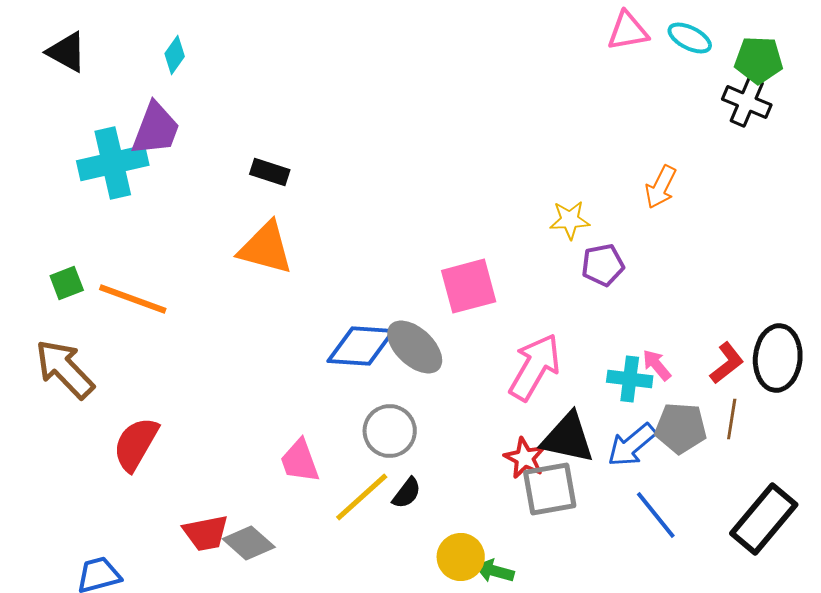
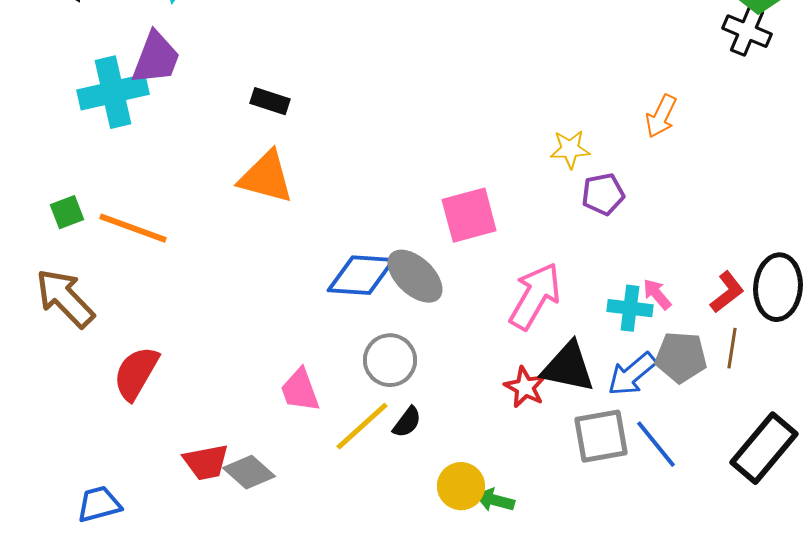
gray square: (550, 489) -> (601, 436), moved

